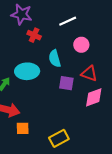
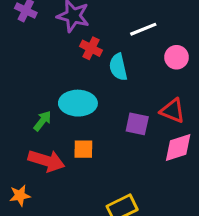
pink circle: (81, 45) -> (177, 57), moved
cyan semicircle: (55, 58) -> (118, 67), moved
orange square: (23, 128) -> (83, 149), moved

